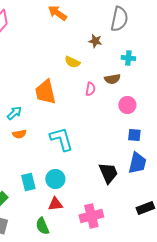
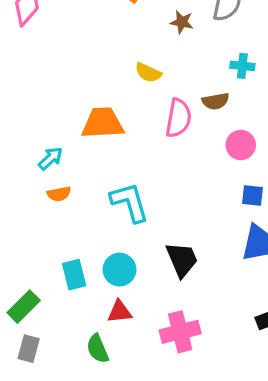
brown star: (95, 41) -> (182, 22), moved
pink semicircle: (90, 89) -> (178, 118), size x1.6
orange trapezoid: (45, 92) -> (103, 123), turned 100
black trapezoid: (108, 173) -> (182, 259), moved

